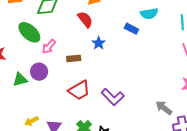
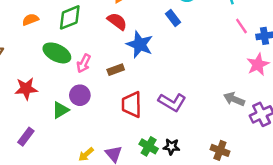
blue rectangle: (131, 29) -> (173, 18), turned 40
blue star: (99, 43) -> (140, 44), size x1.6
red trapezoid: (79, 90) -> (132, 104), turned 135

